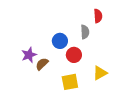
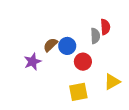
red semicircle: (98, 16) -> (105, 27), moved
brown semicircle: (42, 64) -> (50, 45), moved

